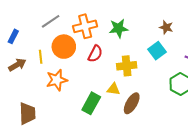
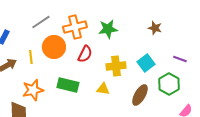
cyan square: (157, 51) -> (146, 63), moved
orange star: (57, 80) -> (33, 90), moved
green rectangle: (91, 103) -> (68, 85), moved, turned 75
brown ellipse: (132, 103) -> (140, 95), moved

